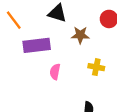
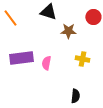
purple rectangle: (37, 45) -> (21, 58), moved

